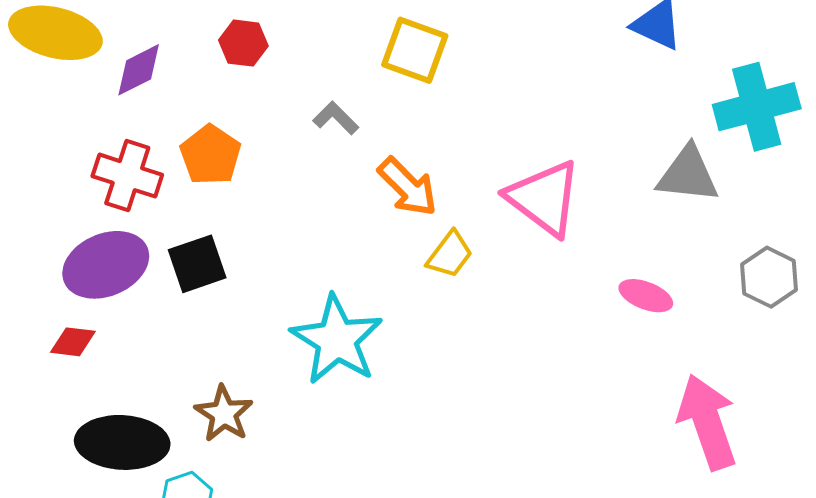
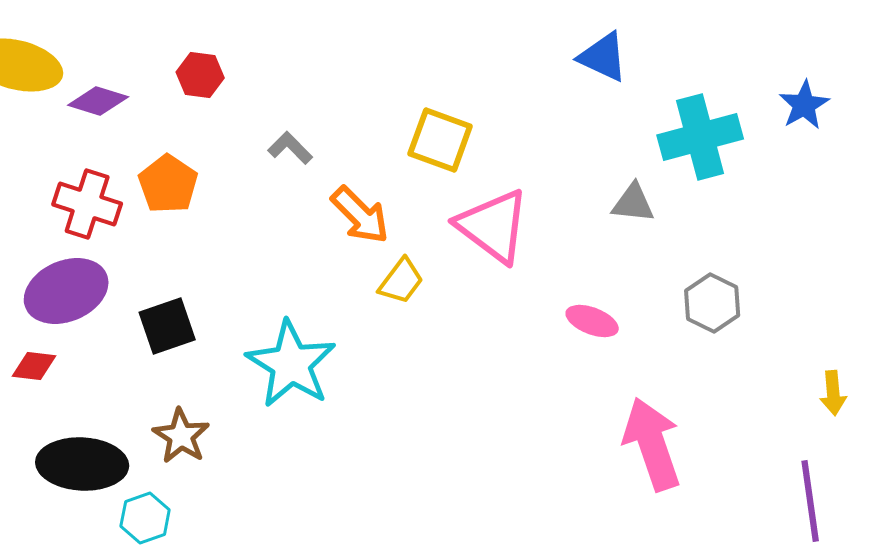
yellow square: (415, 50) -> (440, 140), moved
purple diamond: (139, 70) -> (98, 101), turned 44
gray triangle: (688, 174) -> (633, 203), size x0.7
black square: (197, 264) -> (167, 326), moved

